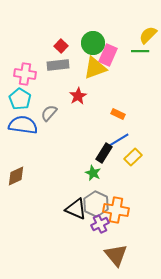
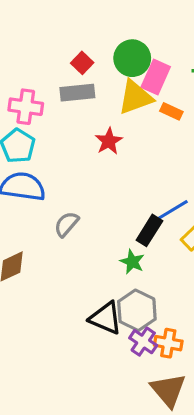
gray semicircle: (49, 113) -> (66, 224), moved
orange rectangle: (118, 114) -> (171, 111), moved
orange cross: (116, 210) -> (168, 343), moved, size x0.7
purple cross: (100, 224) -> (143, 342), turned -30

